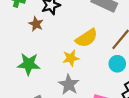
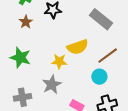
brown star: (36, 24) -> (26, 22), moved

